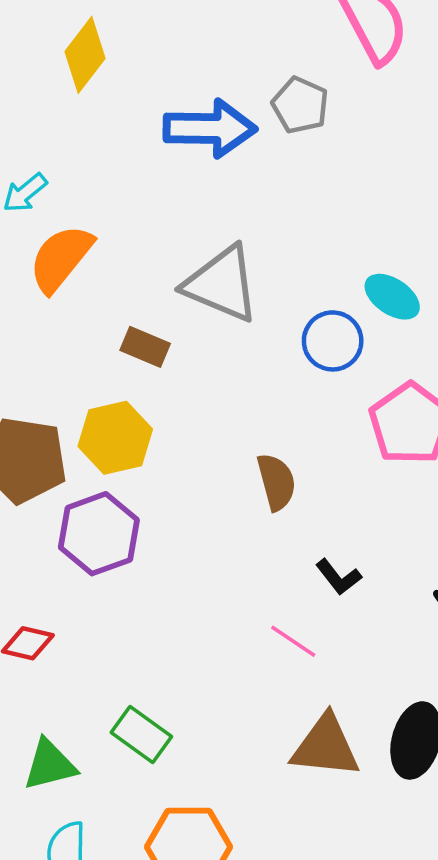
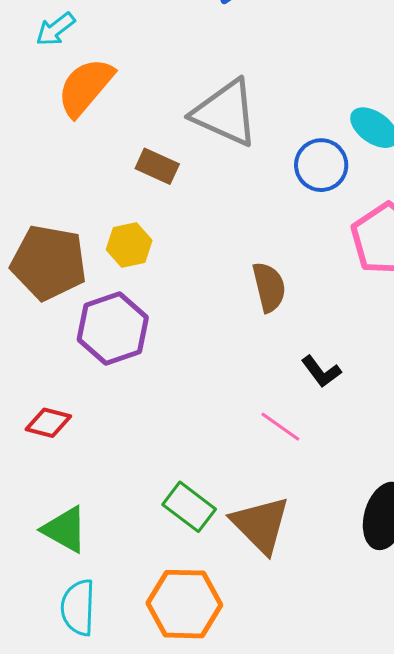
yellow hexagon: (115, 438) -> (129, 245), size x0.7
green rectangle: (141, 735) -> (189, 507), moved
brown triangle: (326, 746) -> (261, 525), moved, turned 38
green triangle: (50, 765) -> (65, 529), turned 42

